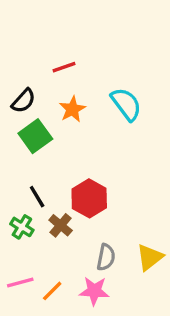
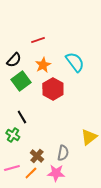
red hexagon: (89, 198) -> (53, 89), moved
brown cross: (61, 225) -> (37, 156), moved
yellow triangle: (150, 257) -> (89, 137), moved

